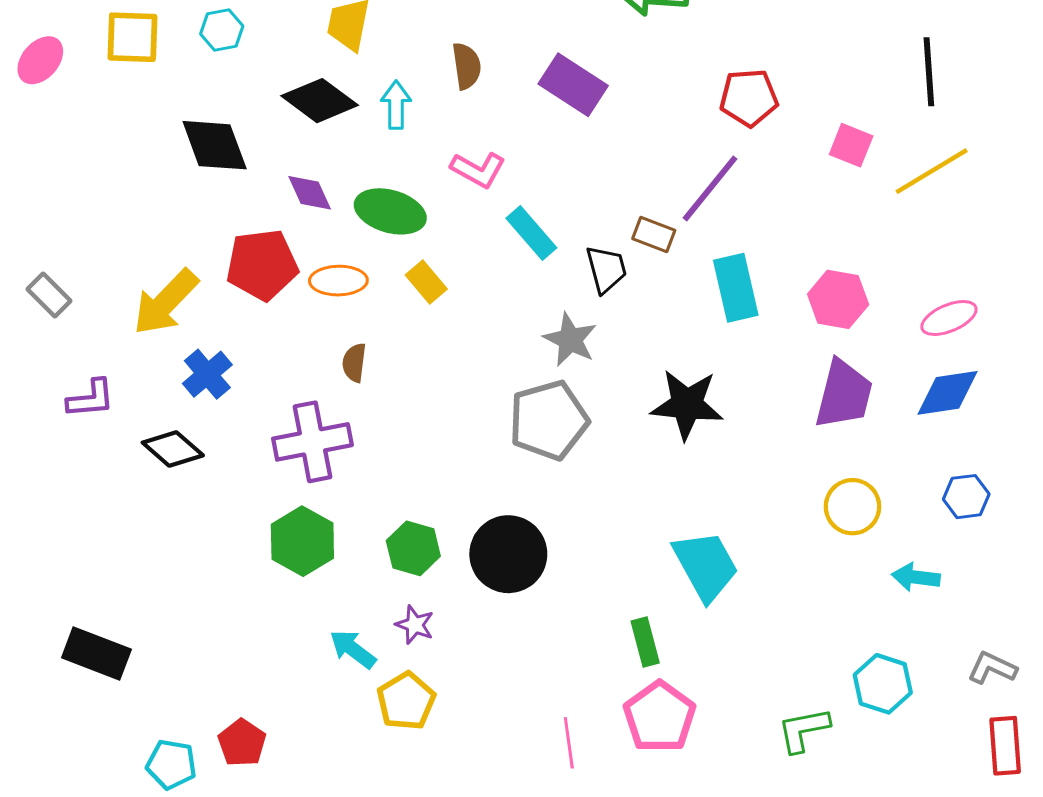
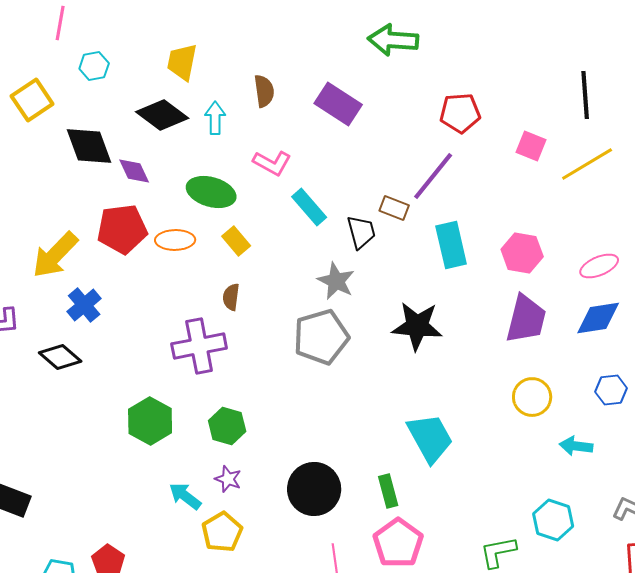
yellow square: (132, 37) -> (32, 100), moved, turned -36
purple diamond: (310, 193) -> (134, 171), moved
brown semicircle: (354, 363) -> (231, 297), moved
purple cross: (312, 442) -> (199, 346), moved
black circle: (508, 554) -> (314, 489), moved

